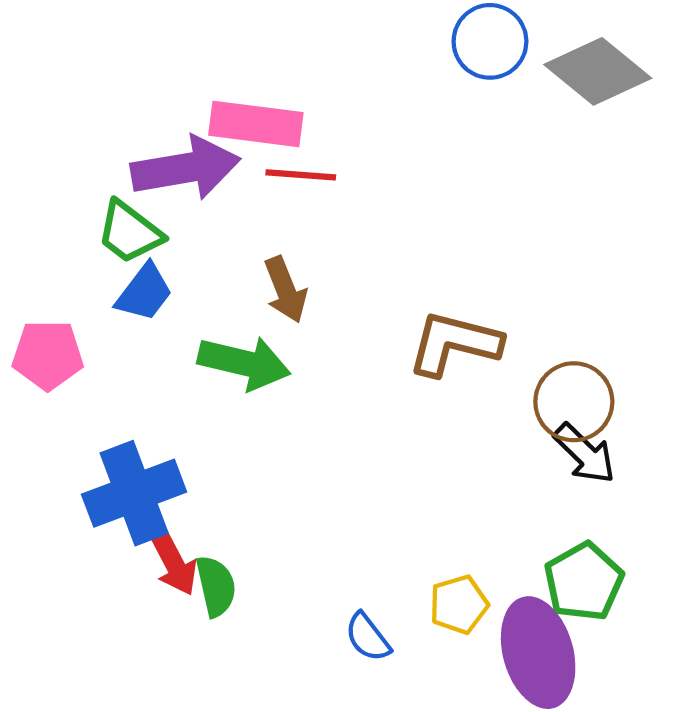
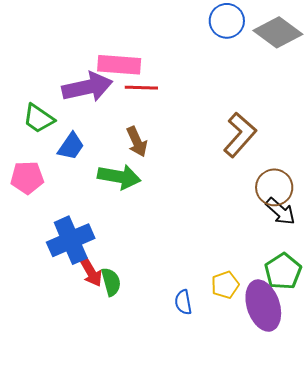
green trapezoid: (130, 232) -> (39, 118), moved
brown L-shape: (454, 344) -> (240, 135), moved, turned 120
blue semicircle: (368, 637) -> (183, 302), turned 30

